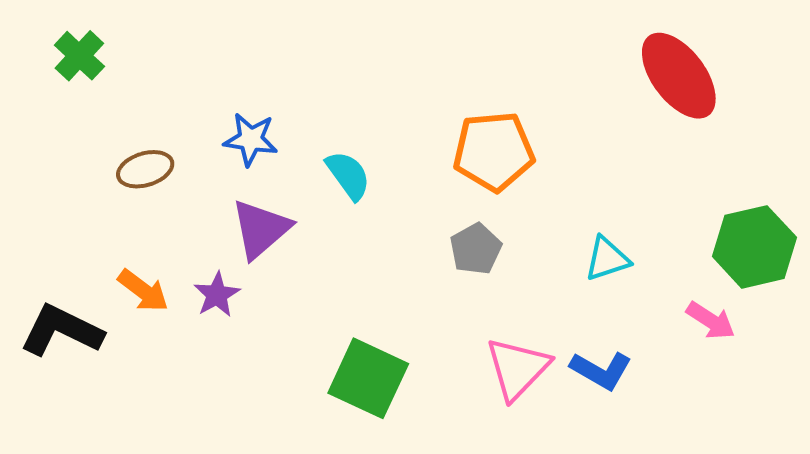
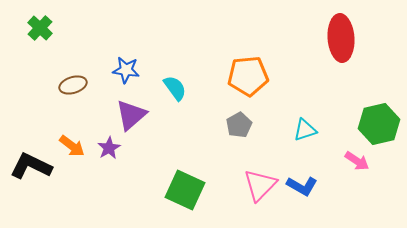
red ellipse: (679, 76) -> (341, 38), turned 33

